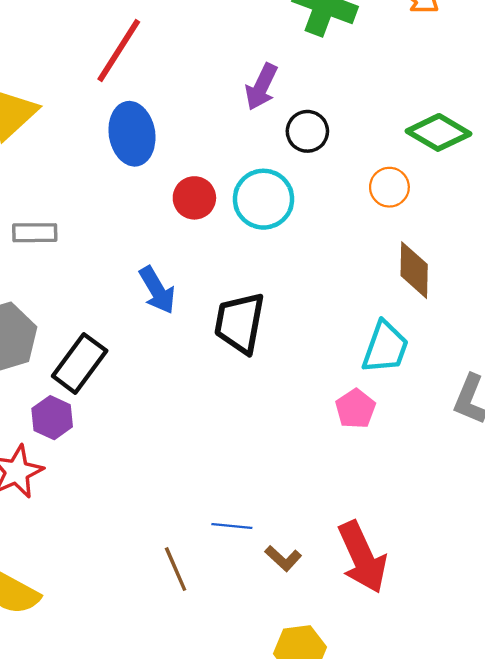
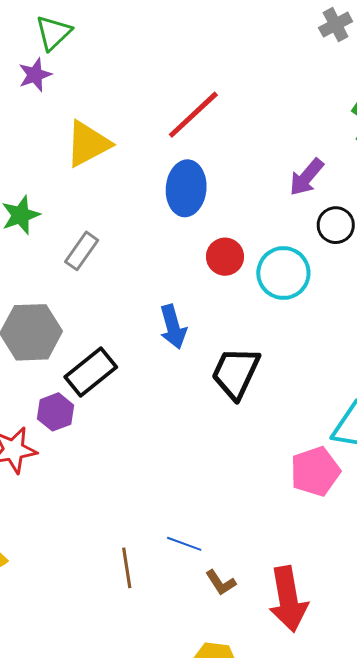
gray rectangle: (35, 233) -> (82, 251), turned -69
pink pentagon: (355, 409) -> (315, 471), size x1.4

